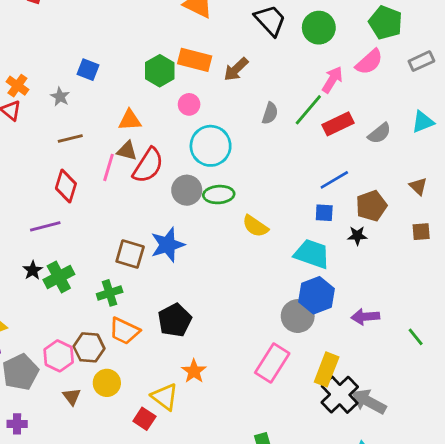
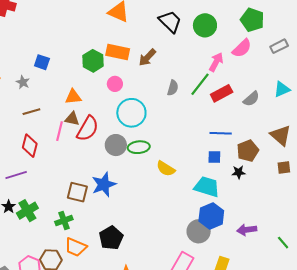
blue line: (334, 180) -> (221, 133), turned 35
brown triangle: (418, 186) -> (281, 135), size x1.6

